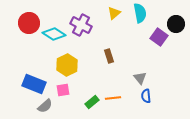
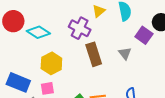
purple cross: (81, 25) -> (80, 28), moved
brown rectangle: (109, 56) -> (94, 54), size x1.6
gray triangle: (140, 78) -> (125, 53), moved

